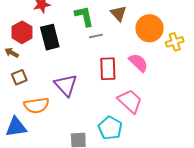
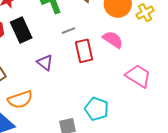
gray line: (96, 36) -> (69, 31), moved
purple triangle: (66, 85) -> (45, 62), moved, size x0.7
pink trapezoid: (130, 101) -> (138, 76), moved

